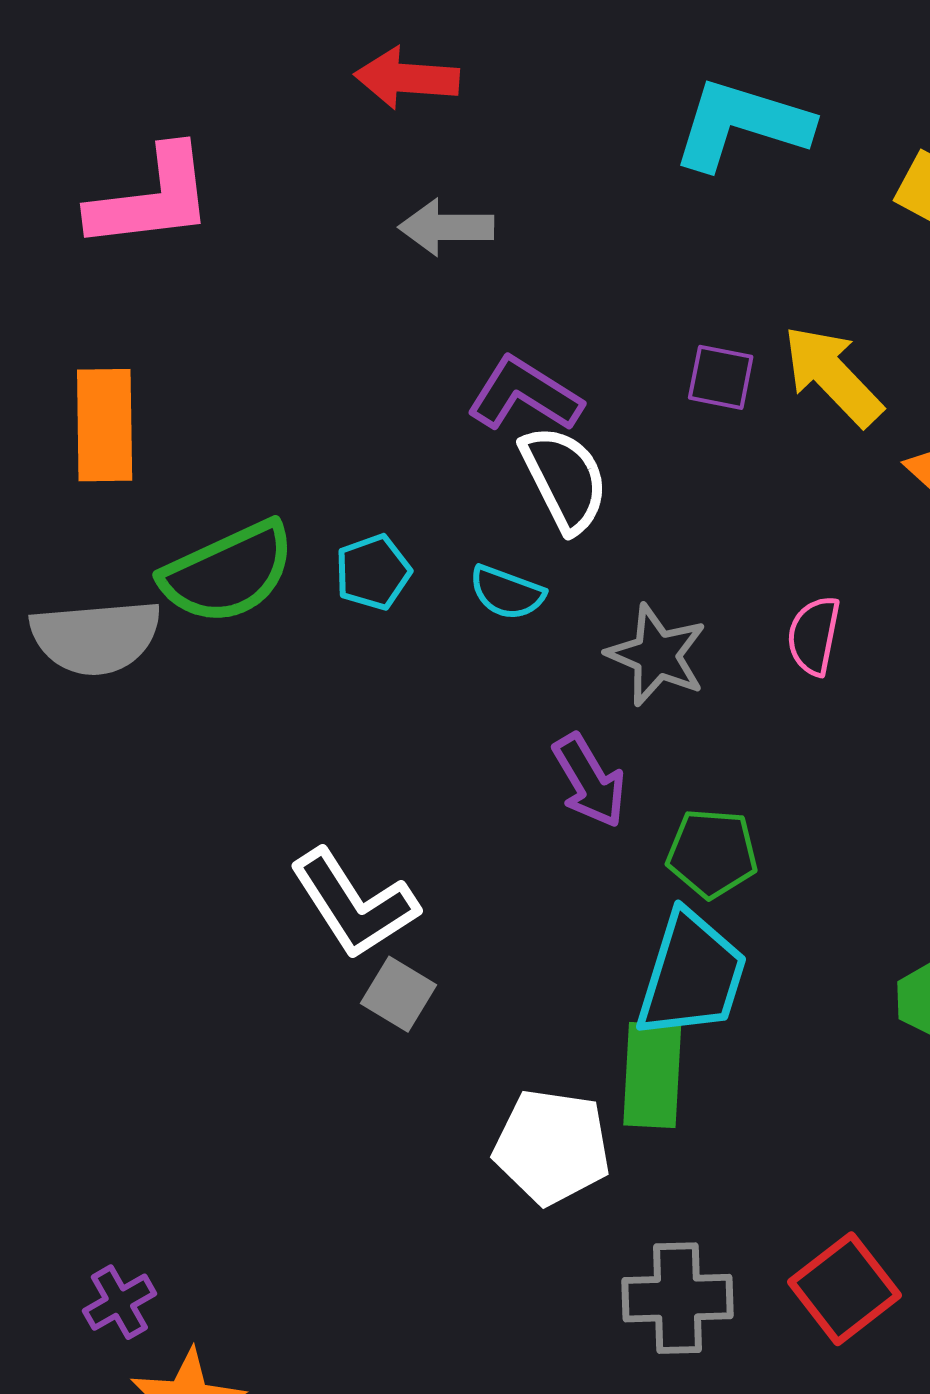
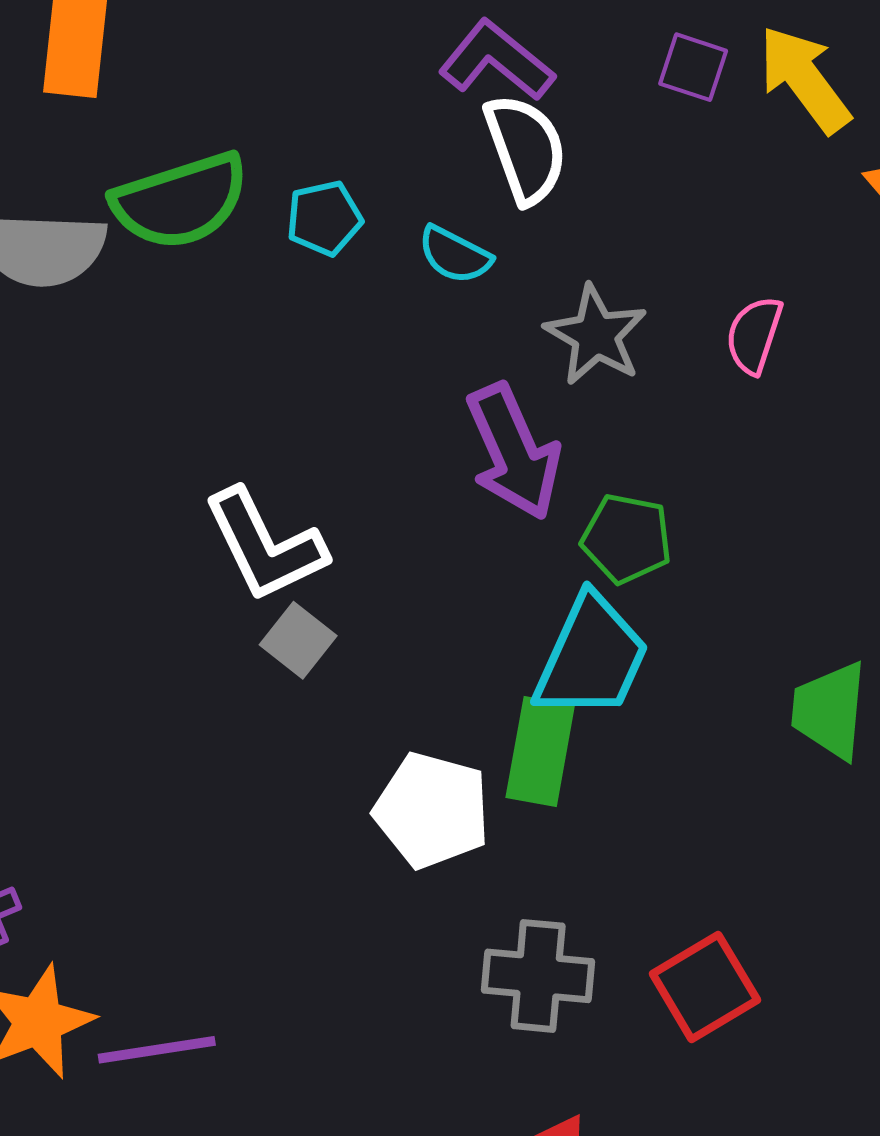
purple arrow: (589, 781) -> (514, 452), size x1.4

